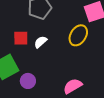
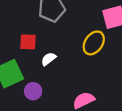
white semicircle: (41, 42) -> (49, 59), moved

